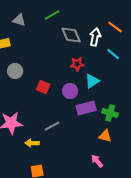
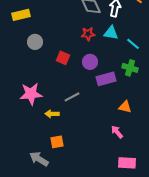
cyan line: (113, 54) -> (133, 44), moved
red star: (77, 64) -> (88, 34), moved
cyan triangle: (92, 81) -> (111, 33), moved, turned 42
green cross: (110, 113) -> (130, 68), moved

